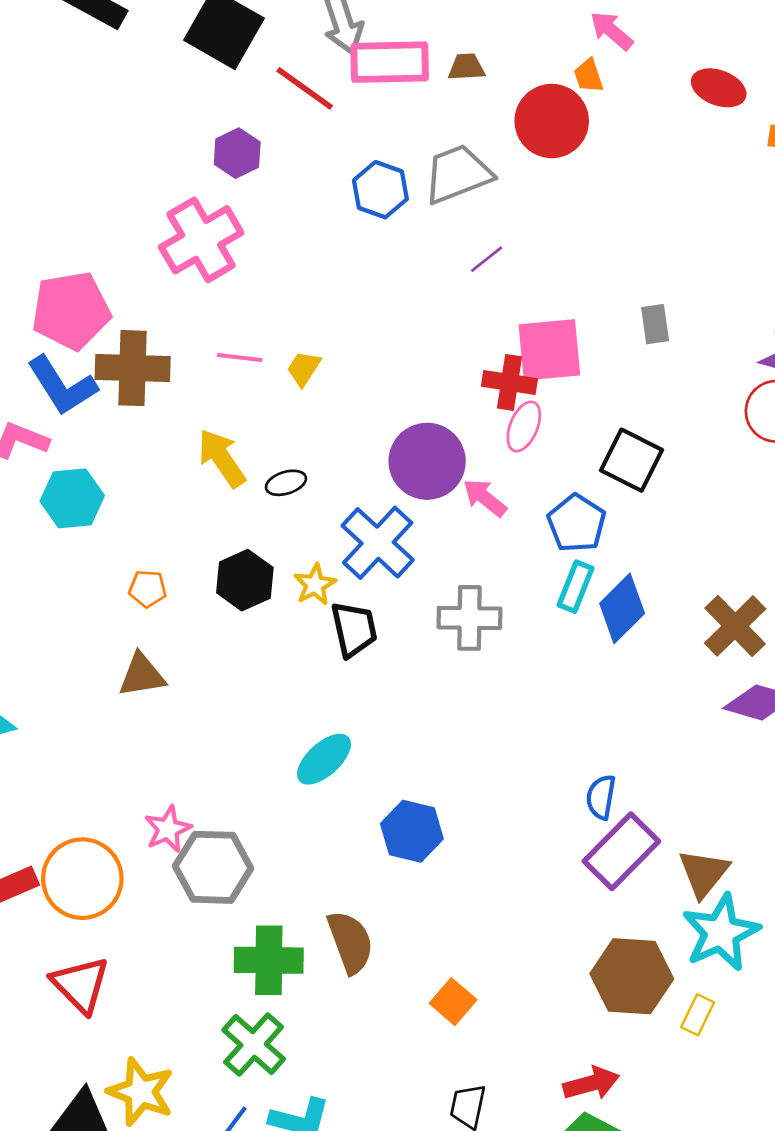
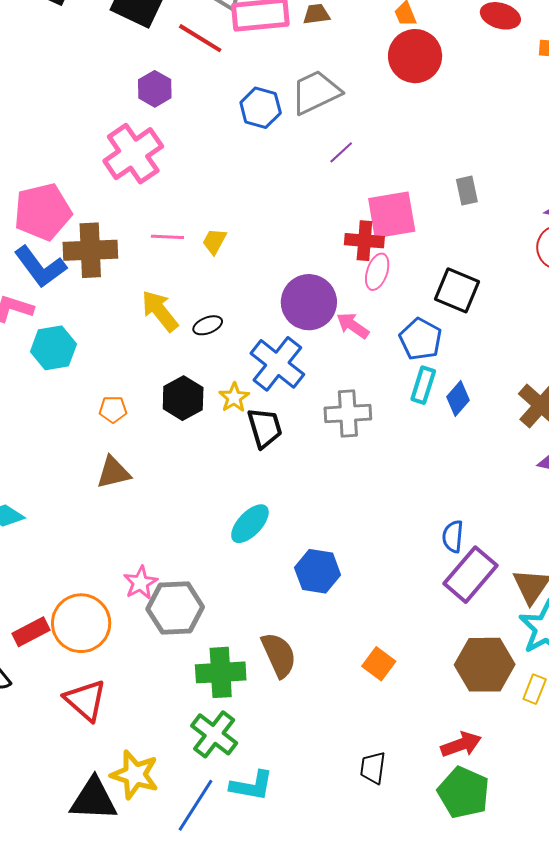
red circle: (552, 121) -> (415, 56), moved
blue diamond: (622, 608) -> (458, 398), size x0.7
orange square: (453, 1002) -> (379, 664), moved

